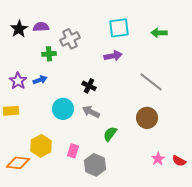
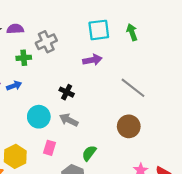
green arrow: (159, 33) -> (132, 32), moved, turned 70
green semicircle: (110, 134) -> (89, 153), moved
pink rectangle: (73, 151) -> (49, 148), moved

